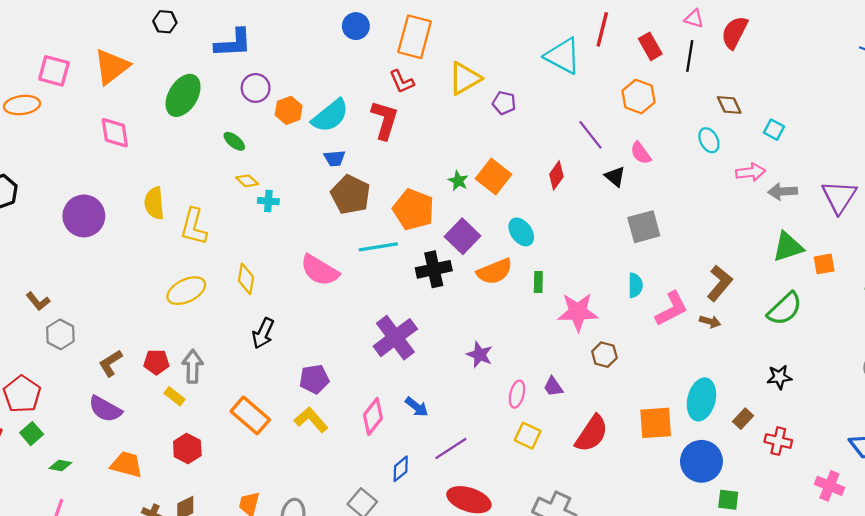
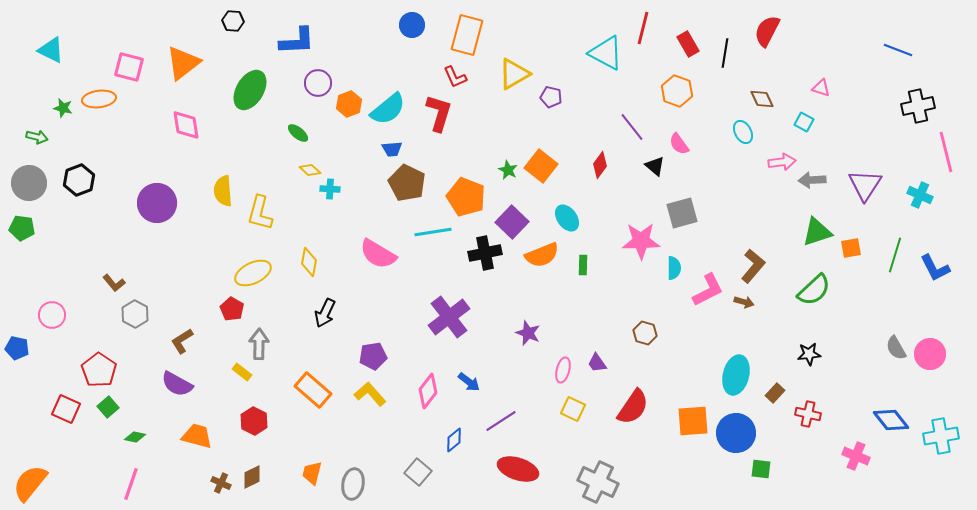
pink triangle: (694, 19) -> (821, 88), moved
pink star: (578, 312) -> (641, 241), moved
red pentagon: (156, 362) -> (232, 309), moved, turned 30
orange square: (656, 423) -> (693, 421), moved

